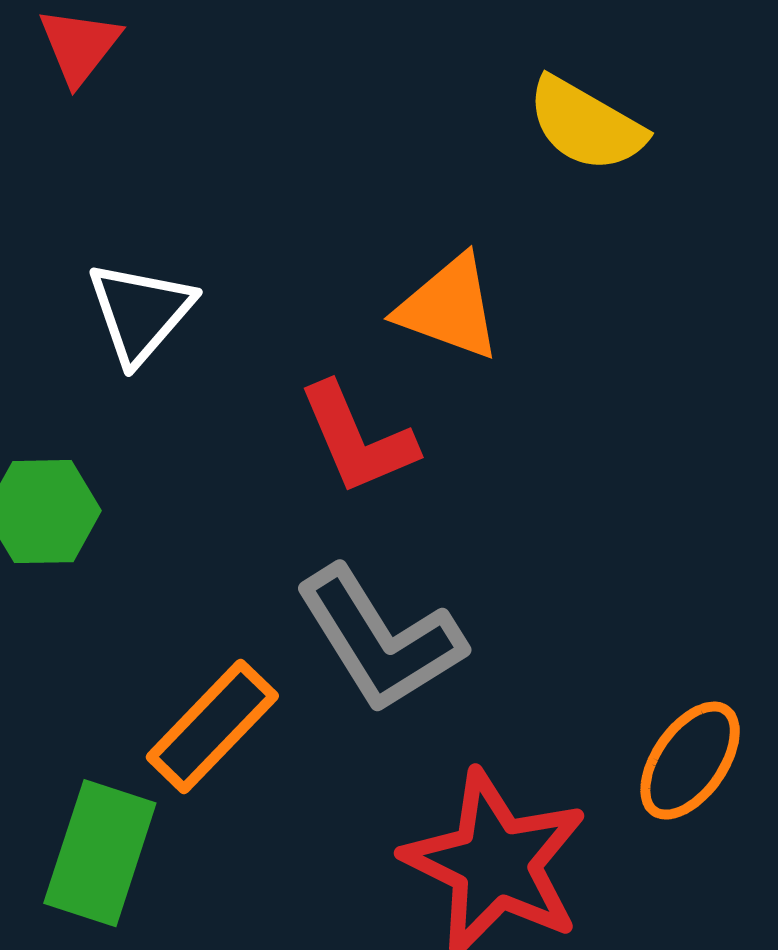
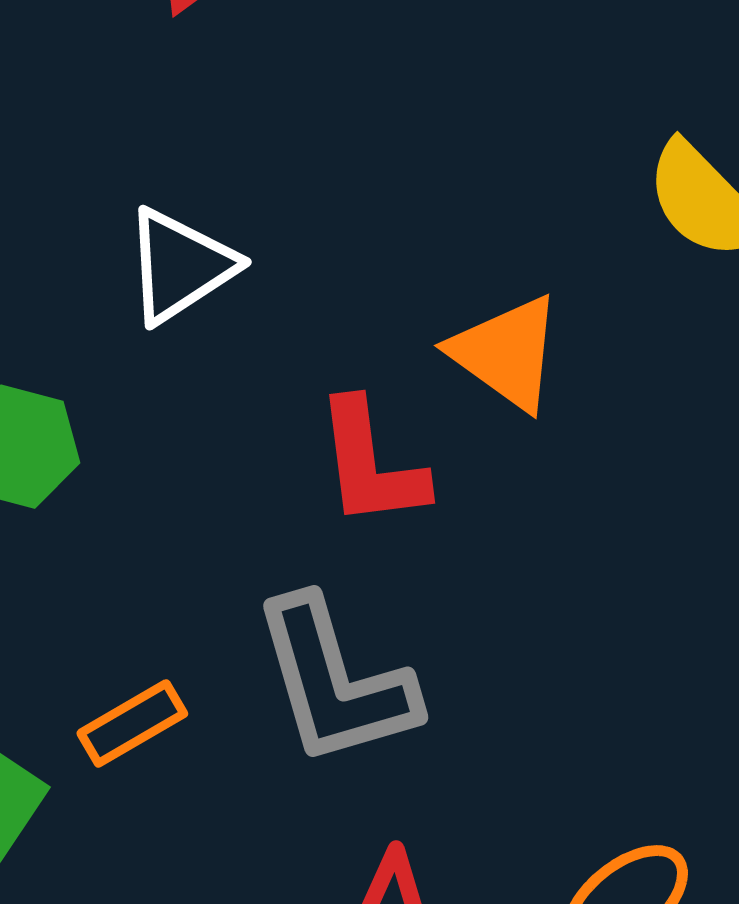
orange rectangle: (212, 727) -> (132, 723), size x0.7

